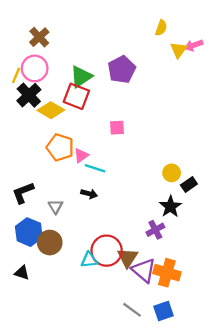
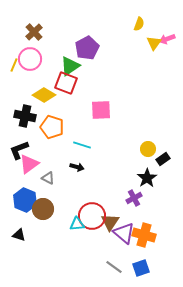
purple pentagon: (122, 70) -> (87, 48), moved
black cross: (29, 95) -> (25, 116), moved, turned -35
pink square: (117, 128) -> (101, 110), size x1.5
pink triangle: (81, 155) -> (29, 164), moved, size x1.5
black L-shape: (23, 193) -> (19, 150), moved
gray triangle: (56, 207) -> (48, 178), turned -32

